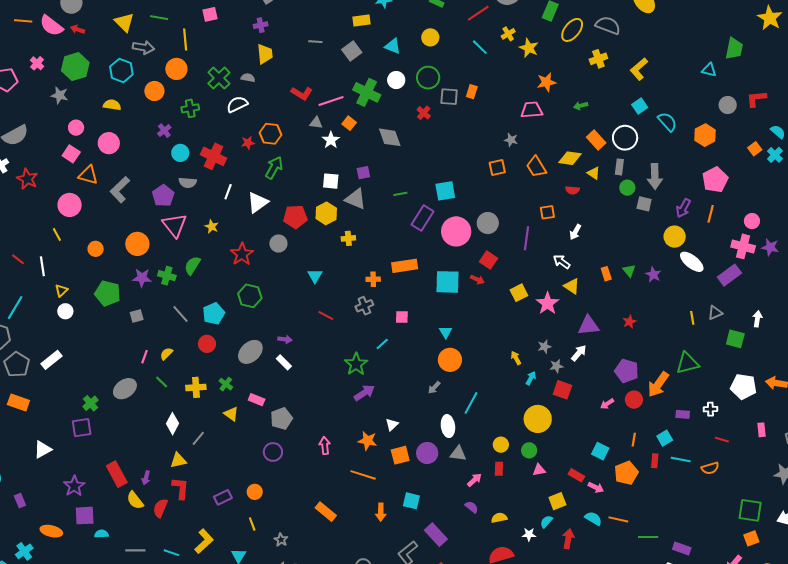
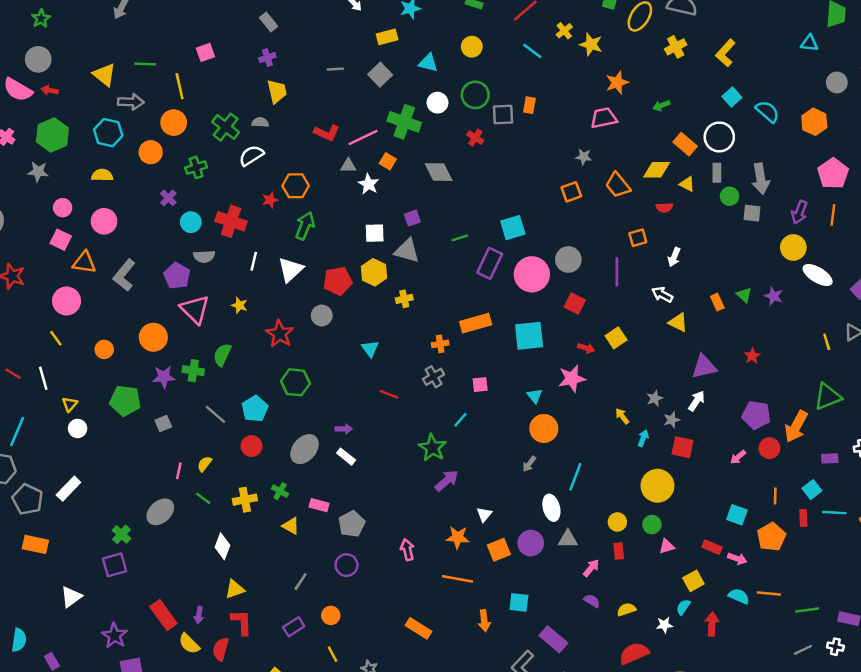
red arrow: (477, 280) -> (586, 348), moved
pink star: (547, 303) -> (572, 378), moved, turned 30
gray line: (198, 438) -> (301, 582), moved

